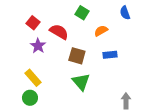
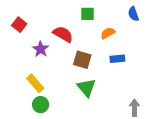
green square: (82, 13) -> (88, 14), turned -32
red square: (33, 23) -> (19, 25), moved
green circle: (30, 98) -> (41, 105), moved

